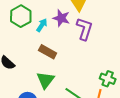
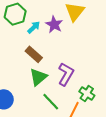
purple L-shape: (84, 29) -> (66, 74), moved
green triangle: (45, 80) -> (38, 77), moved

